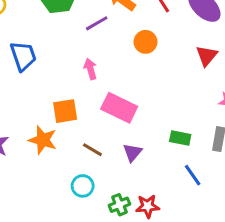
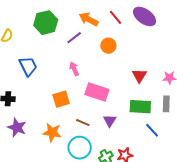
red triangle: (207, 56) -> (139, 76), moved
green rectangle: (180, 138) -> (140, 107), size x1.5
orange star: (43, 140) -> (52, 132), moved
cyan circle: (83, 186) -> (80, 148), size x1.5

